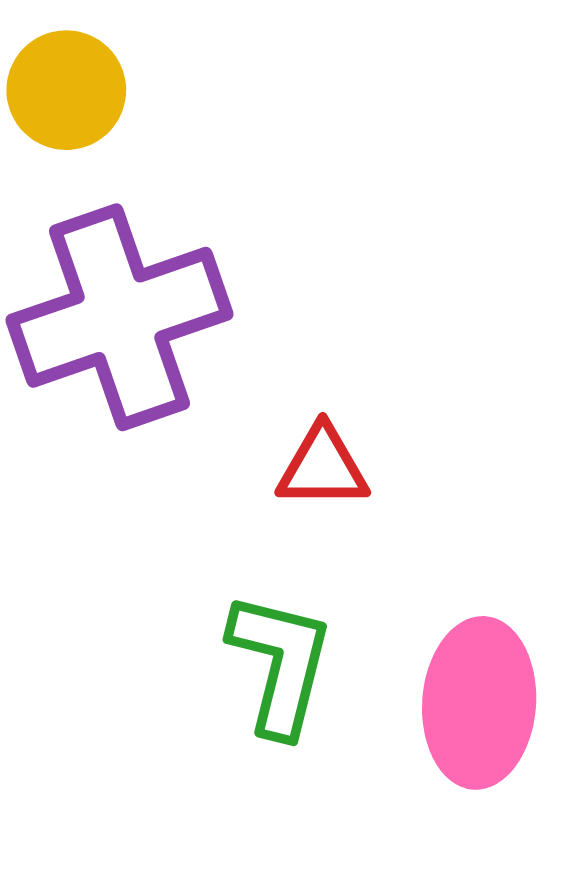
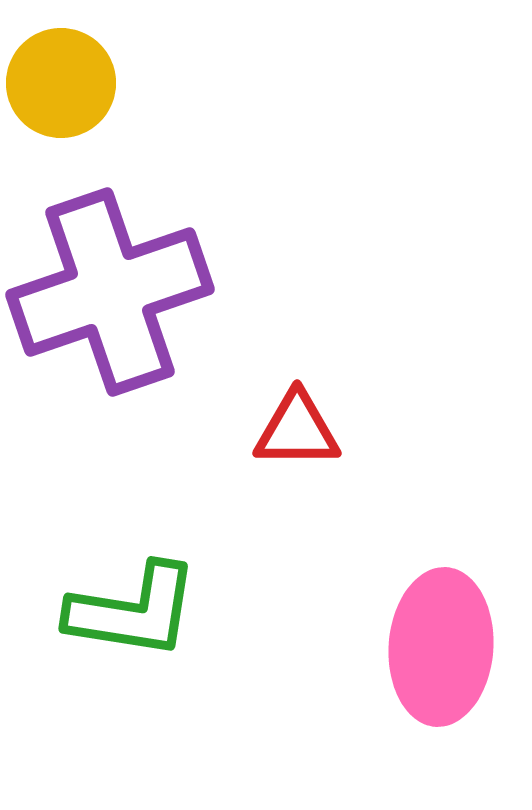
green L-shape: (280, 664) -> (133, 611), moved, turned 85

